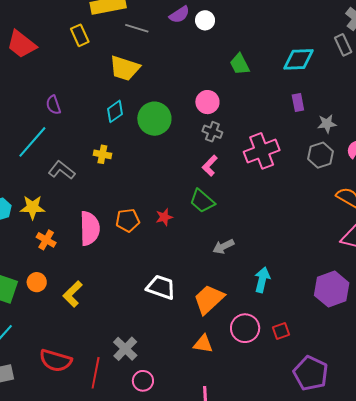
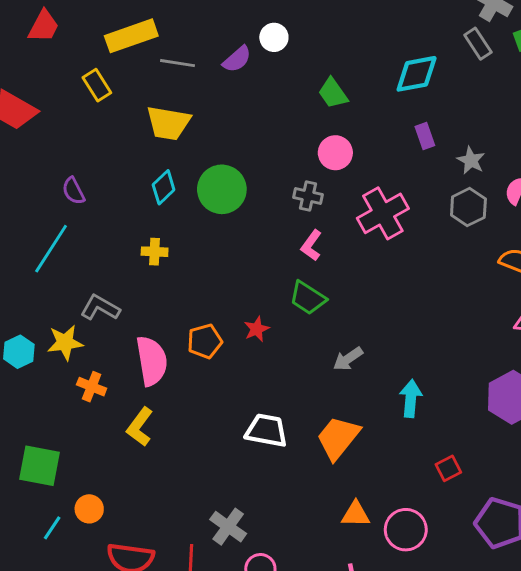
purple semicircle: (179, 15) -> (237, 59), moved
pink circle: (207, 102) -> (335, 153), moved
gray star: (327, 124) -> (471, 160), turned -30
gray L-shape: (62, 170) -> (100, 308), moved
orange circle: (37, 282) -> (89, 509), moved
yellow L-shape: (73, 294) -> (140, 427), moved
pink circle: (245, 328) -> (406, 530), moved
orange triangle: (203, 344) -> (356, 514), moved

